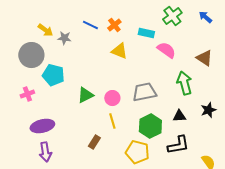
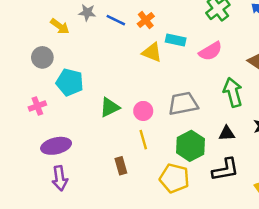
cyan rectangle: (146, 33) -> (176, 40), moved
gray star: (64, 38) -> (87, 13), moved
pink semicircle: (166, 50) -> (210, 51), turned 114
gray circle: (31, 55) -> (42, 57), size x0.7
brown rectangle: (94, 142) -> (121, 166), turned -48

